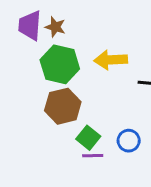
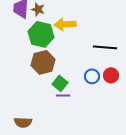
yellow arrow: (111, 60) -> (65, 24), moved
blue circle: (129, 141) -> (92, 76), moved

